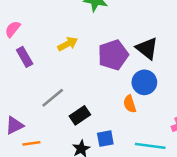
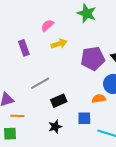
pink semicircle: (13, 29) -> (47, 25), moved
orange semicircle: (130, 104) -> (99, 99), turned 88
blue square: (105, 139) -> (84, 118), moved

